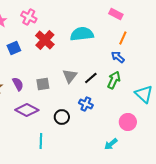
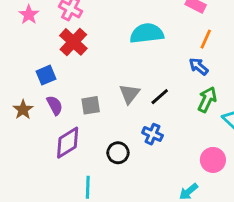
red cross: (45, 40) -> (73, 42), moved
blue square: (14, 48) -> (46, 75), moved
green arrow: (114, 80) -> (207, 100), moved
purple diamond: (27, 110) -> (68, 143), turned -60

